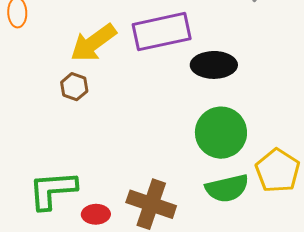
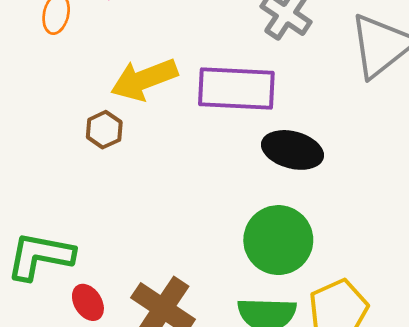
red ellipse: (96, 214) -> (88, 302), turned 44

